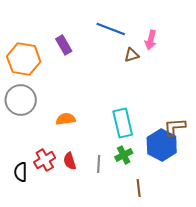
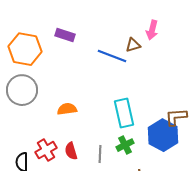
blue line: (111, 29) -> (112, 56), moved
purple rectangle: (64, 45) -> (65, 35), turned -42

